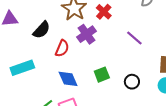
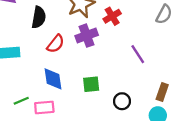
black semicircle: (42, 30) -> (39, 17), turned -48

